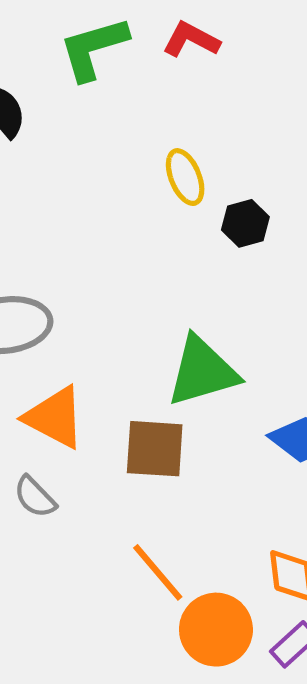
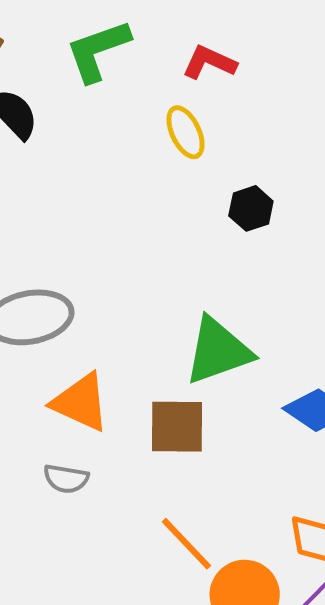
red L-shape: (191, 40) -> (209, 62), moved
yellow ellipse: (185, 177) -> (186, 132), moved
gray semicircle: (35, 497) -> (66, 479), turned -33

